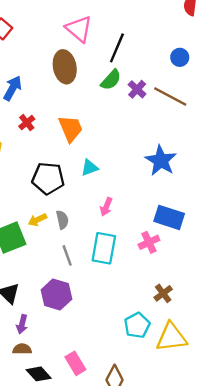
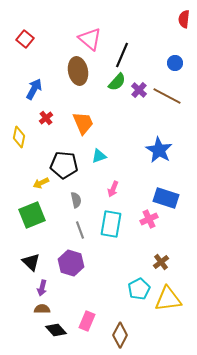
yellow arrow: (37, 220) -> (41, 183), moved
pink rectangle: (75, 363) -> (87, 321), turned 54

